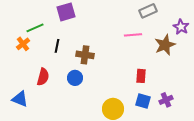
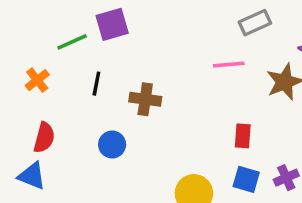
green line: (35, 28) -> (72, 42), moved
red semicircle: (43, 77) -> (44, 138), moved
blue circle: (75, 78) -> (112, 145), moved

